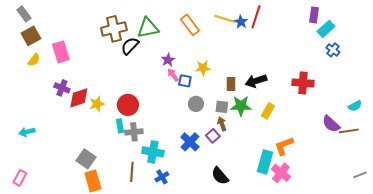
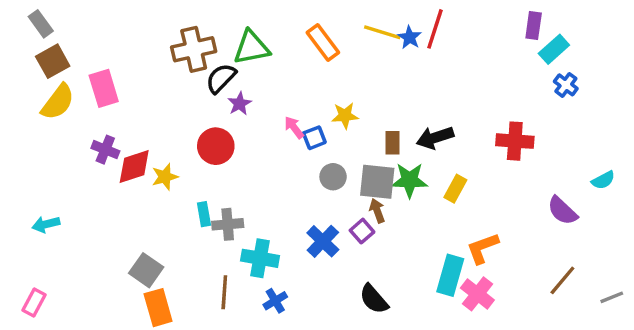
yellow semicircle: (34, 60) -> (58, 102), size x1.6
purple star: (168, 60) -> (240, 104), moved
blue square: (185, 81) -> (314, 138), turned -32
red circle: (128, 105) -> (216, 146), moved
gray square: (222, 107) -> (377, 182), size x1.6
brown line: (349, 131) -> (562, 280), moved, turned -42

